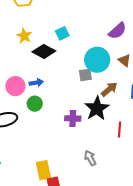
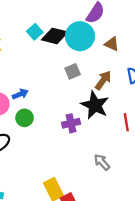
black diamond: (44, 51) -> (55, 36), moved
cyan circle: (97, 60) -> (80, 36), moved

